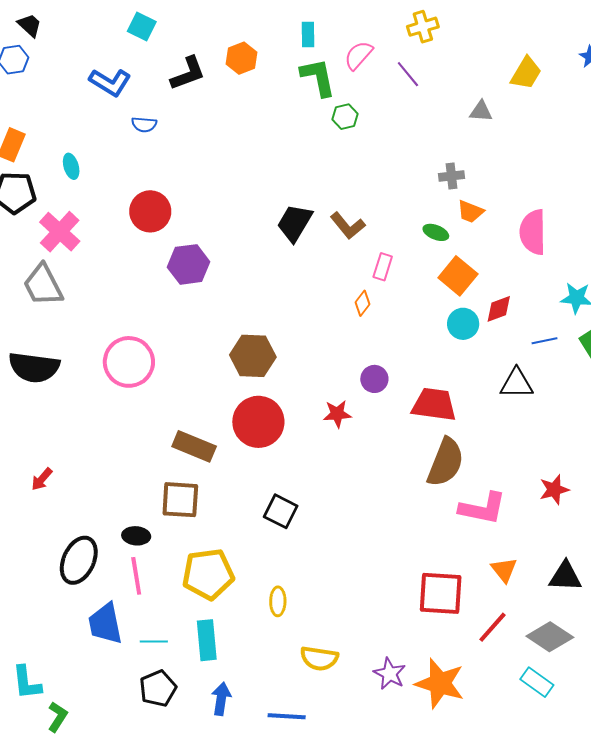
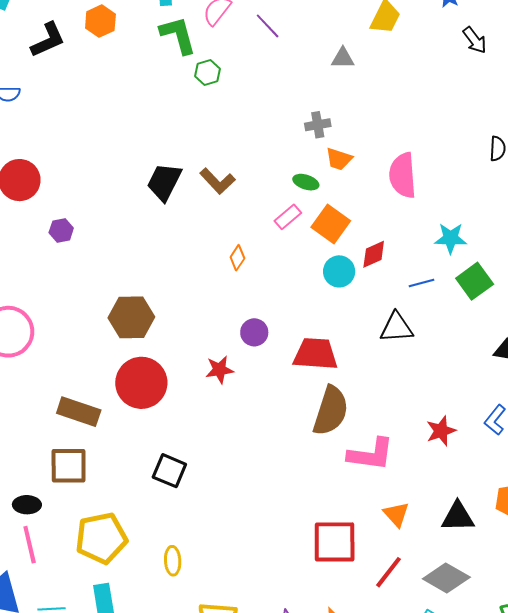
purple hexagon: (189, 264) -> (61, 230), size x0.6
pink rectangle: (383, 267) -> (288, 217), moved, turned 36

